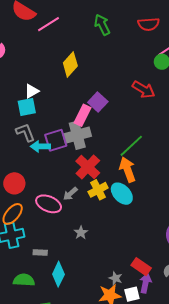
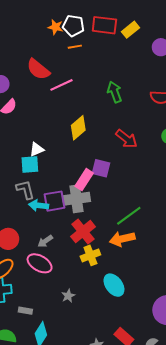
red arrow: (144, 90) -> (126, 139), moved
purple square: (98, 102) -> (101, 168), turned -36
orange arrow: (128, 170) -> (122, 239), turned -90
gray arrow: (70, 194) -> (45, 241), moved
cyan ellipse: (122, 194) -> (114, 285), moved

